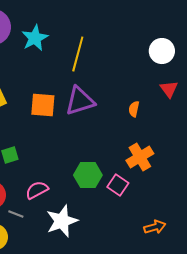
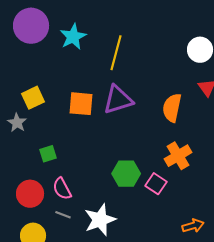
orange semicircle: (134, 109) -> (172, 108), size x1.8
pink semicircle: (37, 190) -> (62, 189), moved, turned -90
gray line: (16, 214) -> (63, 215), moved

